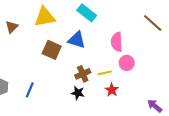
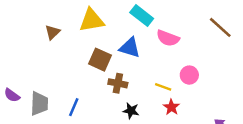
pink semicircle: (117, 42) -> (168, 38), moved, turned -66
yellow line: (105, 73) -> (163, 87), turned 32
brown cross: (83, 74) -> (118, 83), moved, turned 35

